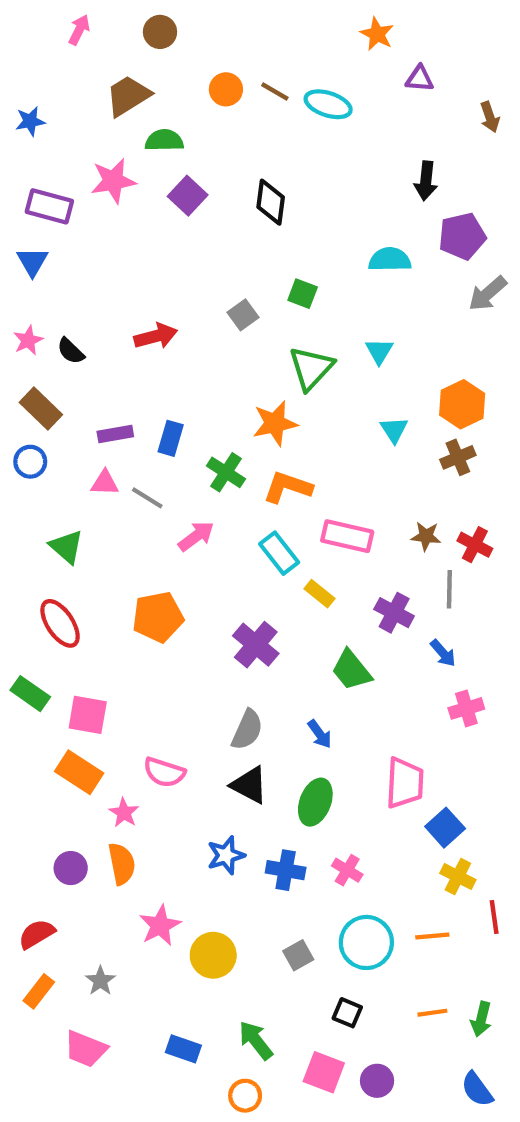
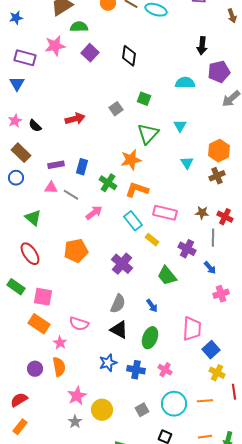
gray star: (100, 981) -> (75, 422), moved

